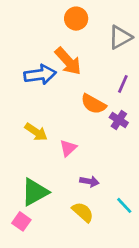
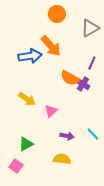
purple cross: (119, 120) -> (83, 84), moved
green triangle: (35, 192) -> (26, 144), size x0.7
cyan line: (124, 205) -> (93, 134), moved
yellow semicircle: (83, 212) -> (62, 159), turned -36

